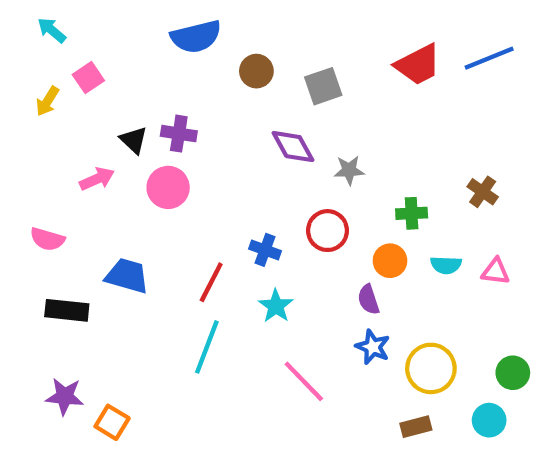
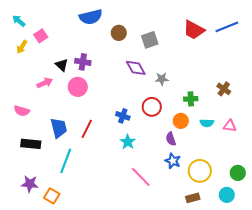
cyan arrow: (52, 30) -> (19, 21), moved
red trapezoid: (418, 65) -> (194, 30), turned 55
blue trapezoid: (127, 276) -> (59, 128), turned 60
red line: (211, 282) -> (87, 129), moved
cyan line: (207, 347) -> (66, 161), moved

